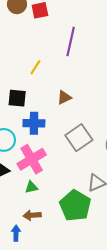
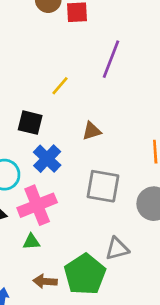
blue cross: (34, 123) -> (47, 159), turned 35
gray square: (79, 138) -> (103, 186), turned 36
brown arrow: (32, 215) -> (45, 281), moved

